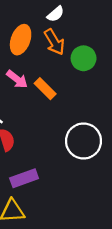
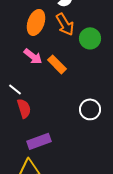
white circle: (84, 141) -> (90, 109), size x0.7

